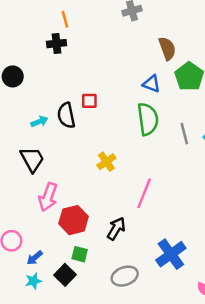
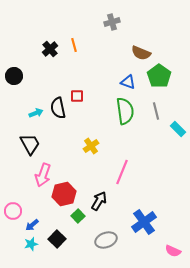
orange line: (65, 19) -> (74, 45), moved
black cross: (57, 44) -> (50, 49), turned -35
brown semicircle: (167, 48) -> (141, 53), turned 132
gray line: (184, 134) -> (156, 111), moved
green square: (80, 254) -> (78, 216), moved, turned 32

